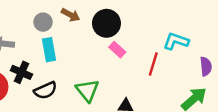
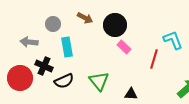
gray circle: (43, 22) -> (53, 24), moved
cyan L-shape: (176, 41) -> (173, 40), turned 50

